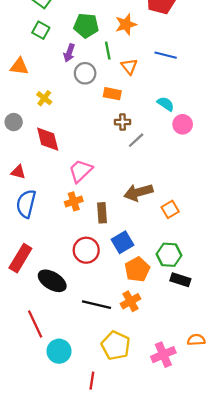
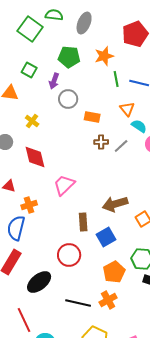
green square: (41, 30) -> (29, 70), moved
green line: (108, 51) -> (116, 79), moved
orange triangle: (129, 66) -> (127, 109), moved
gray line: (136, 140) -> (121, 146), moved
orange cross: (74, 201) -> (29, 205), moved
blue semicircle: (26, 204) -> (16, 228), moved
blue square: (122, 242) -> (106, 237), moved
black ellipse: (52, 281) -> (39, 282), turned -70

